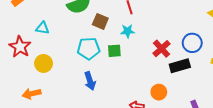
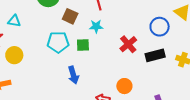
blue circle: (192, 43) -> (160, 27), moved
black rectangle: (180, 66) -> (155, 55), moved
blue arrow: (90, 81) -> (73, 75), moved

